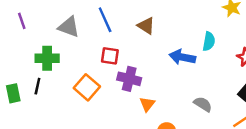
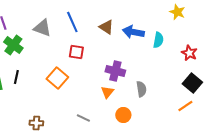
blue arrow: (182, 57) -> (133, 32), moved
green cross: (47, 58) -> (13, 45), moved, turned 36
purple cross: (129, 79) -> (115, 71), moved
gray semicircle: (203, 104) -> (141, 89), moved, turned 49

